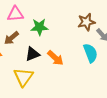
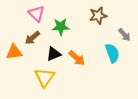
pink triangle: (15, 14) -> (36, 14), turned 48
brown star: (86, 22) -> (98, 16), moved

